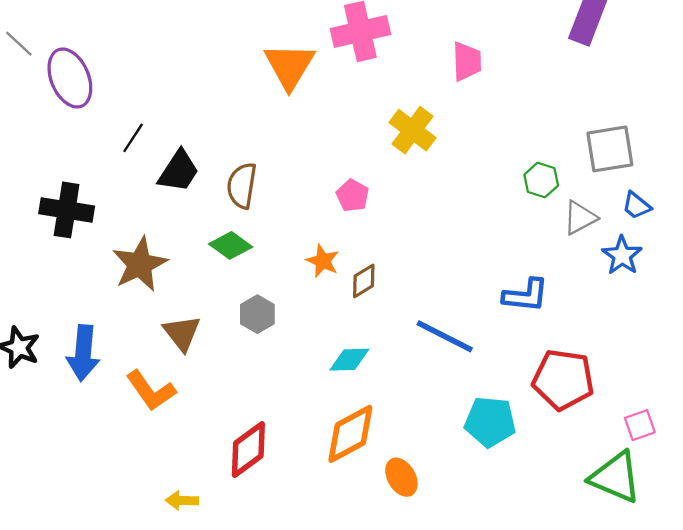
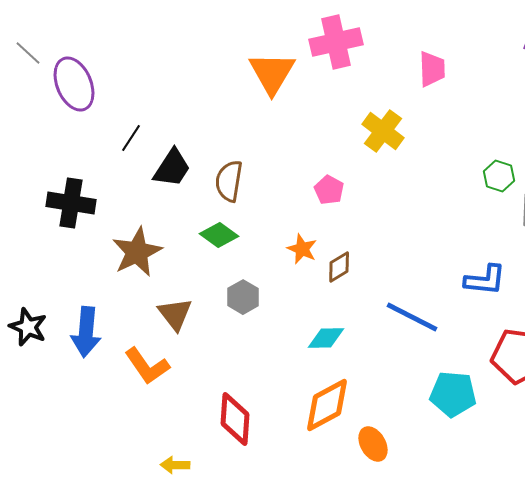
red diamond: (248, 449) -> (235, 419), turned -50

